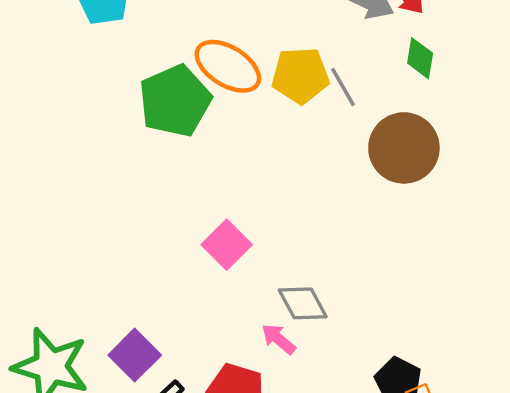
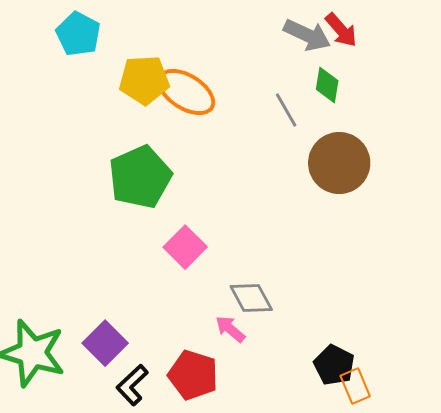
green diamond: (420, 58) -> (327, 85), moved
yellow pentagon: (300, 75) -> (144, 80), moved
green pentagon: (175, 101) -> (140, 177), moved

